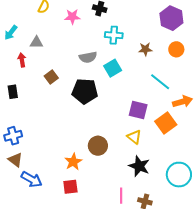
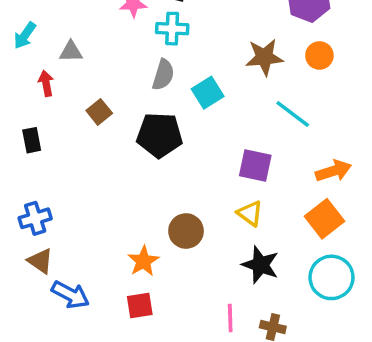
cyan cross: (114, 35) -> (172, 29), moved
brown star: (145, 49) -> (264, 57), size x1.5
gray semicircle: (88, 57) -> (163, 75), turned -60
orange arrow: (182, 102) -> (333, 171), moved
orange square: (166, 123) -> (324, 219), moved

